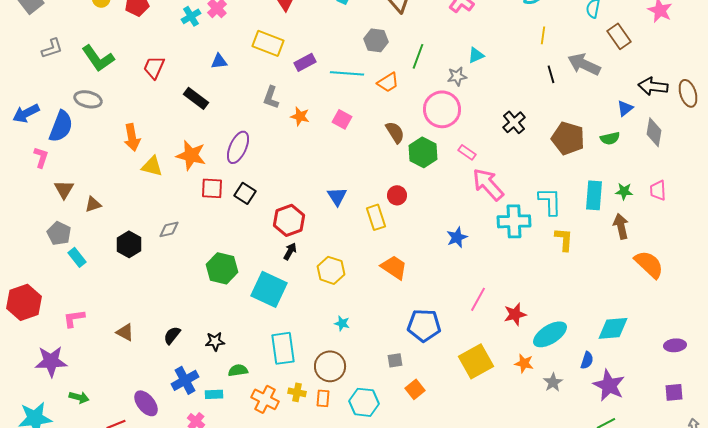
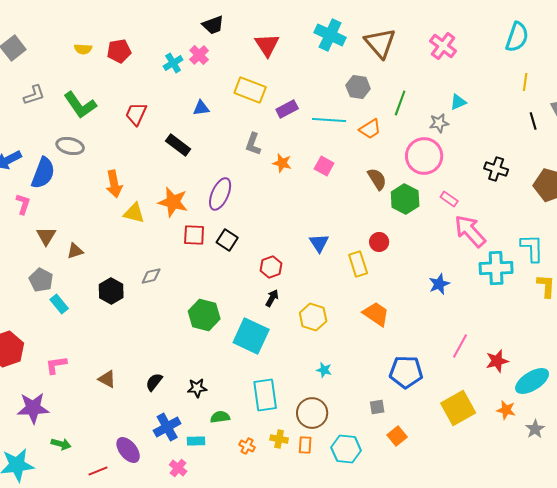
black cross: (514, 122) -> (496, 169), turned -30
red hexagon: (289, 220) -> (271, 267), size x0.7
orange cross: (265, 399) -> (247, 446), size x0.6

